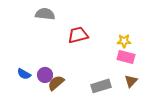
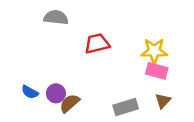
yellow star: (124, 41) -> (154, 51), size x1.5

